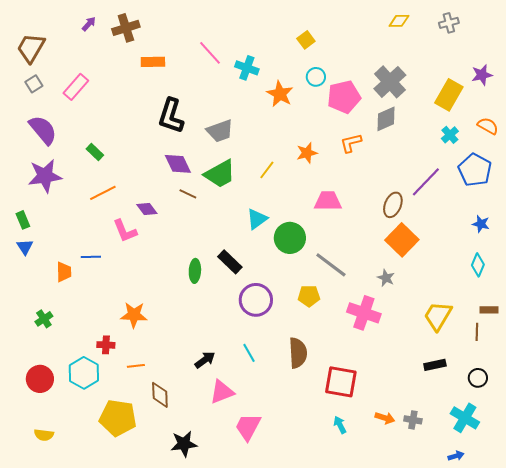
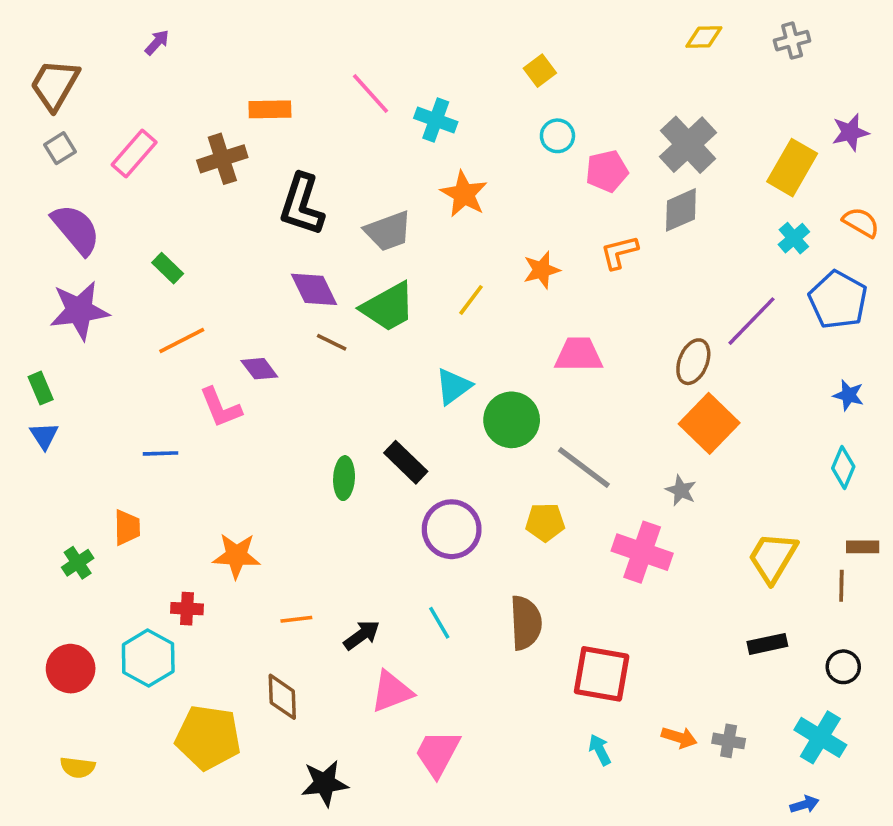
brown cross: (126, 28) -> (222, 159), moved
orange star: (280, 94) -> (464, 194), moved
pink pentagon: (344, 97) -> (607, 171), size x0.7
orange trapezoid: (64, 272) -> (127, 527), moved
orange line: (136, 366) -> (296, 619), moved

